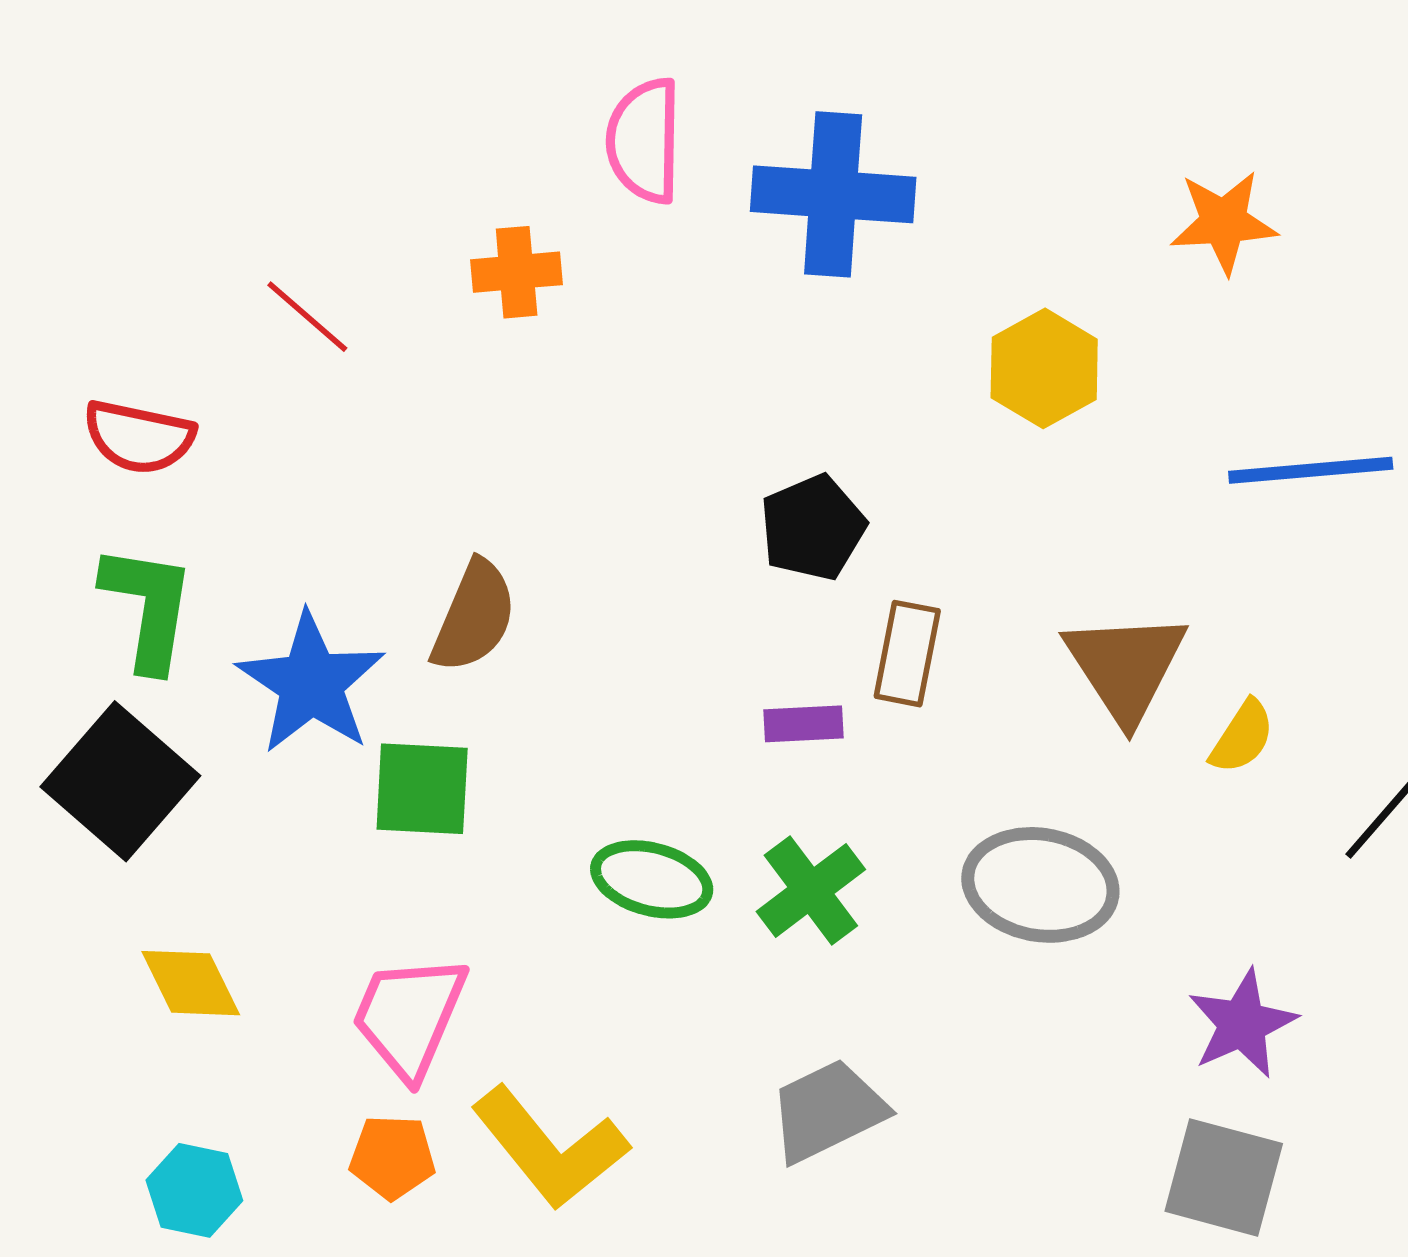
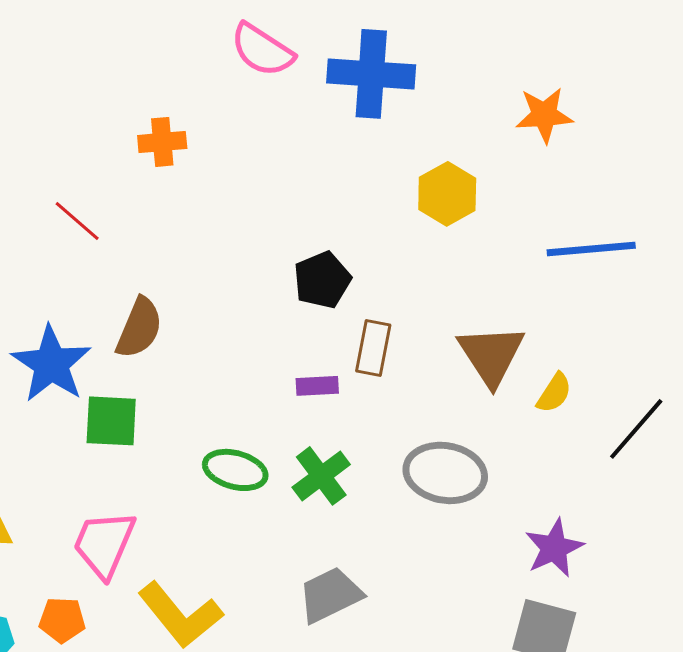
pink semicircle: (644, 141) -> (262, 50), moved, turned -58
blue cross: (833, 194) -> (371, 74), moved
red line: (307, 317) -> (77, 221), moved
orange pentagon: (392, 1157) -> (62, 620), moved

